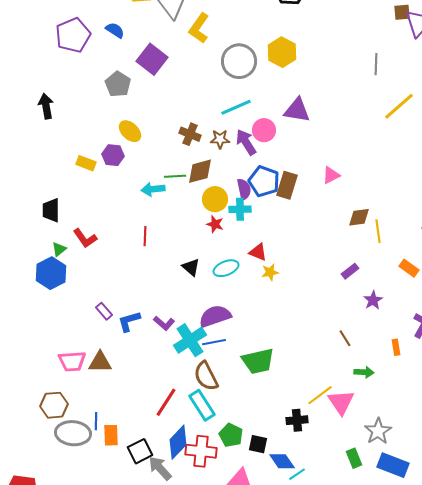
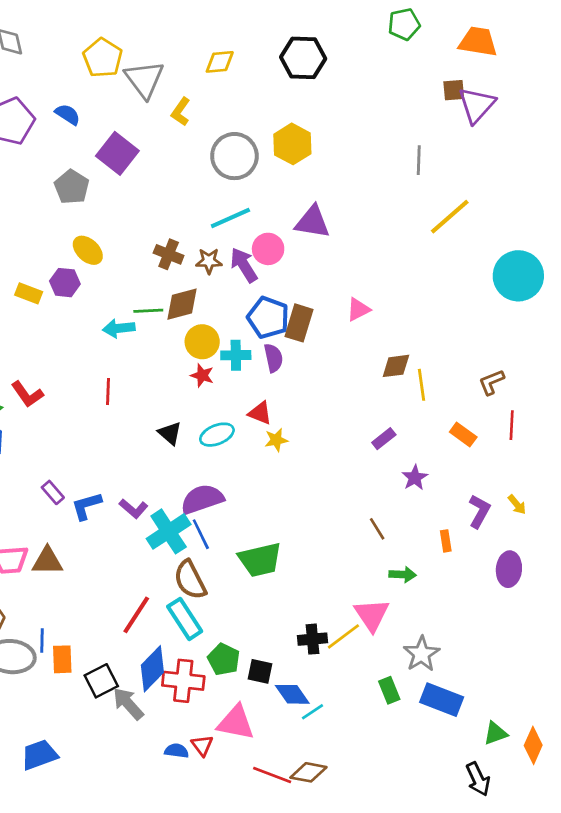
yellow L-shape: (199, 28) -> (181, 112), size x0.7
purple semicircle: (244, 189) -> (273, 358), moved
blue line: (214, 342) -> (201, 534), turned 75
yellow line: (320, 395) -> (343, 636), moved

